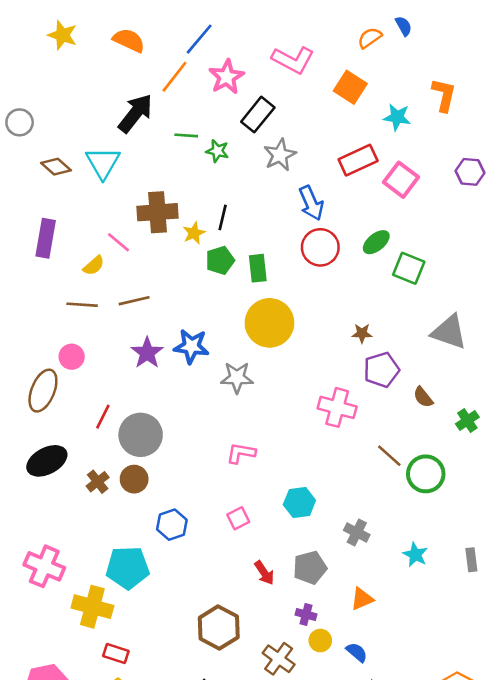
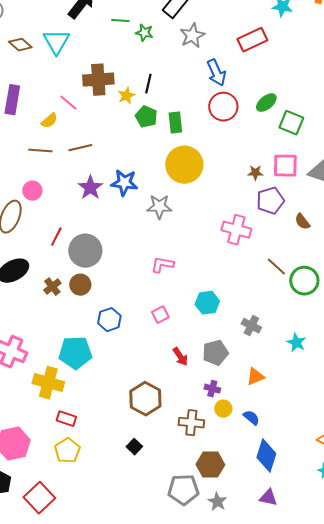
pink square: (401, 180) -> (285, 166), moved, turned -36
green pentagon: (220, 260) -> (146, 117), turned -30
brown cross: (279, 659) -> (191, 423), turned -30

